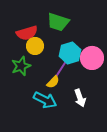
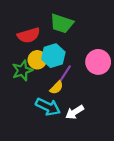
yellow circle: (35, 46) -> (37, 60), moved
cyan hexagon: (70, 53) -> (53, 56), moved
white arrow: (80, 98) -> (75, 112), moved, turned 78

